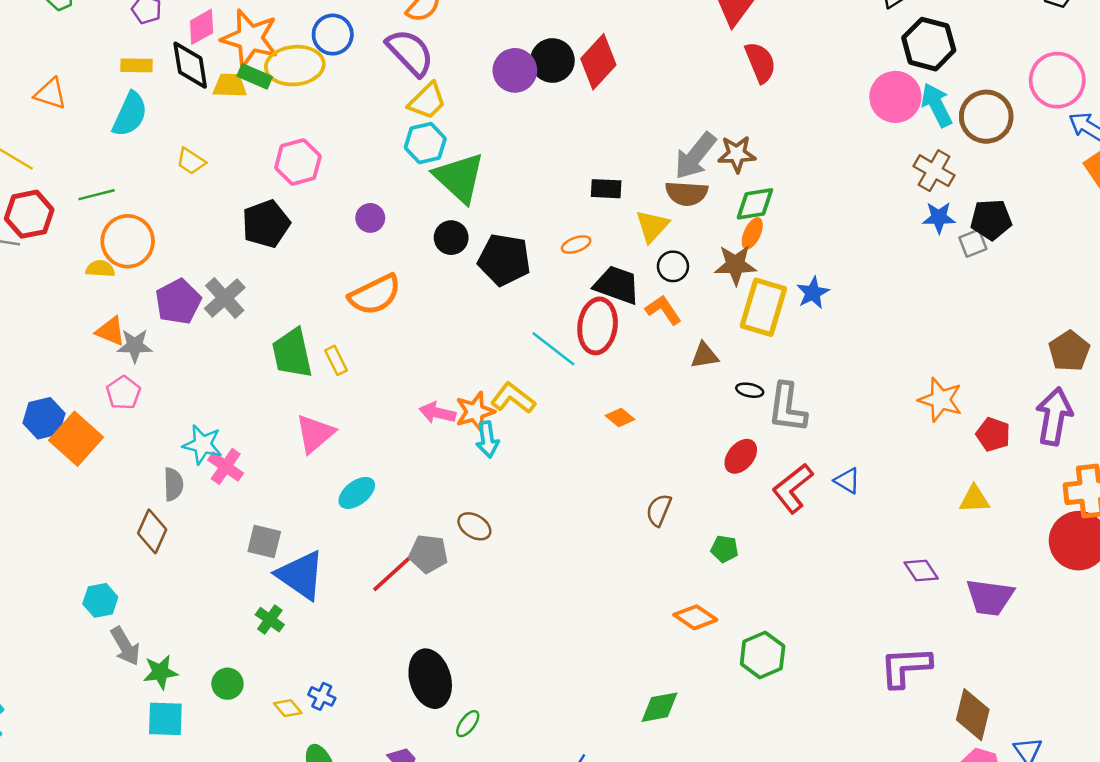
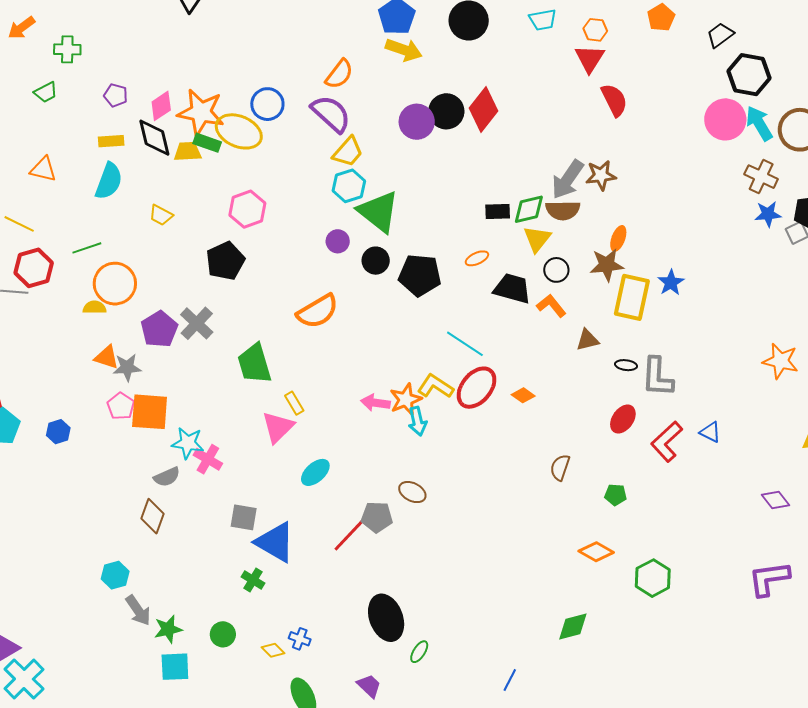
yellow ellipse: (295, 66) -> (239, 131), turned 33
green diamond: (755, 204) -> (529, 209), moved
purple circle: (370, 218) -> (338, 241), moved
red ellipse: (598, 326) -> (476, 388), moved, turned 36
yellow rectangle: (336, 360) -> (294, 403), moved
blue hexagon: (44, 418) -> (58, 432), size x0.7
orange square: (76, 439) -> (150, 412), moved, turned -33
gray semicircle: (173, 484) -> (167, 477), turned 72

